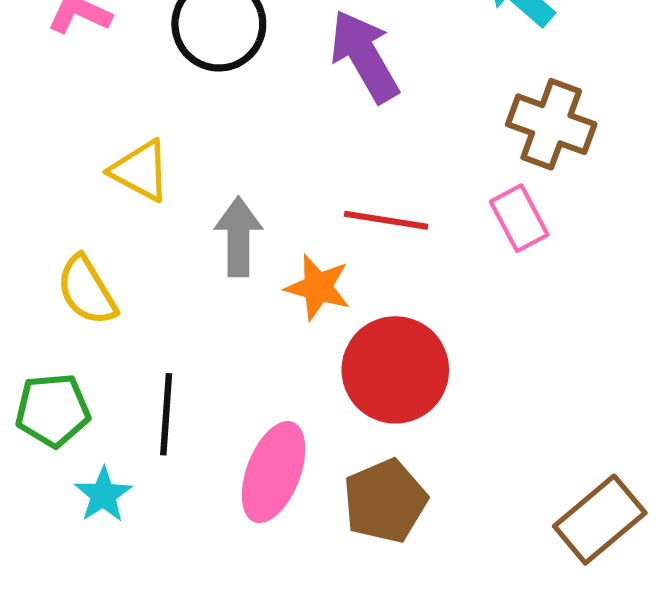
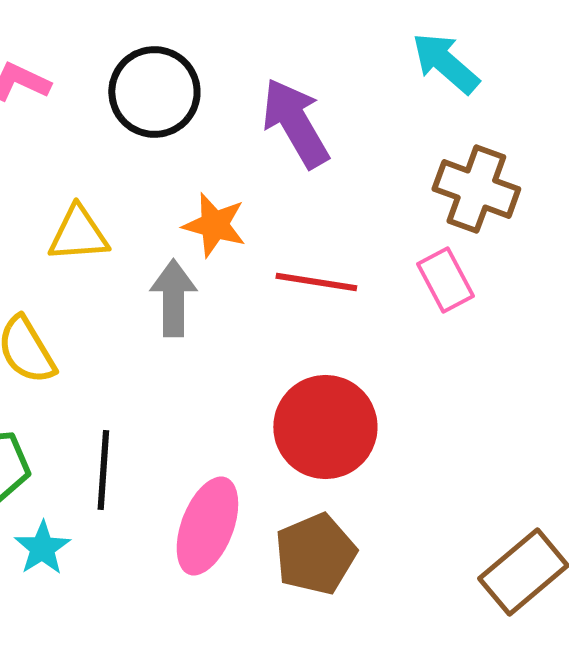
yellow triangle: (140, 171) -> (78, 234), turned -32
orange star: (318, 287) -> (214, 225), moved

